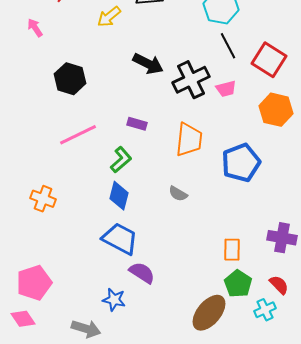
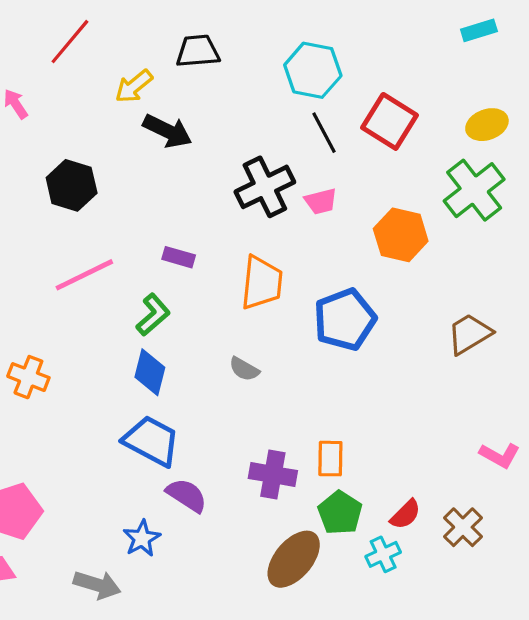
red square: (269, 60) -> (389, 121), moved
black arrow: (148, 64) -> (167, 131), moved
purple cross: (282, 238) -> (273, 474), moved
red semicircle: (279, 285) -> (405, 514), turned 90
blue star: (114, 300) -> (142, 538), turned 30

